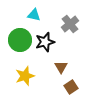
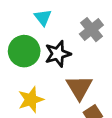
cyan triangle: (34, 15) -> (43, 17), turned 40
brown triangle: (61, 67) -> (79, 87), size x1.5

